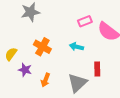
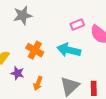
cyan arrow: (76, 47) -> (69, 50), size x1.6
red rectangle: (97, 69) -> (94, 88), moved

